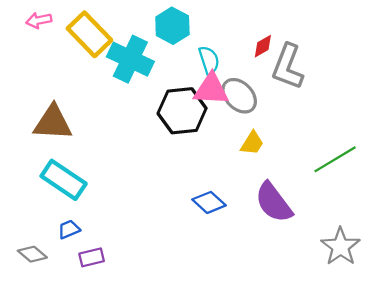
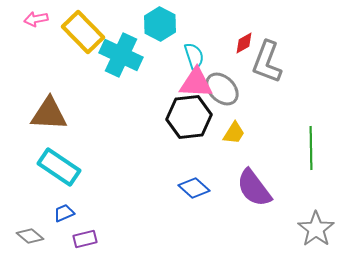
black hexagon: (182, 111) -> (189, 117), moved
green line: (335, 159) -> (311, 148), turned -60

